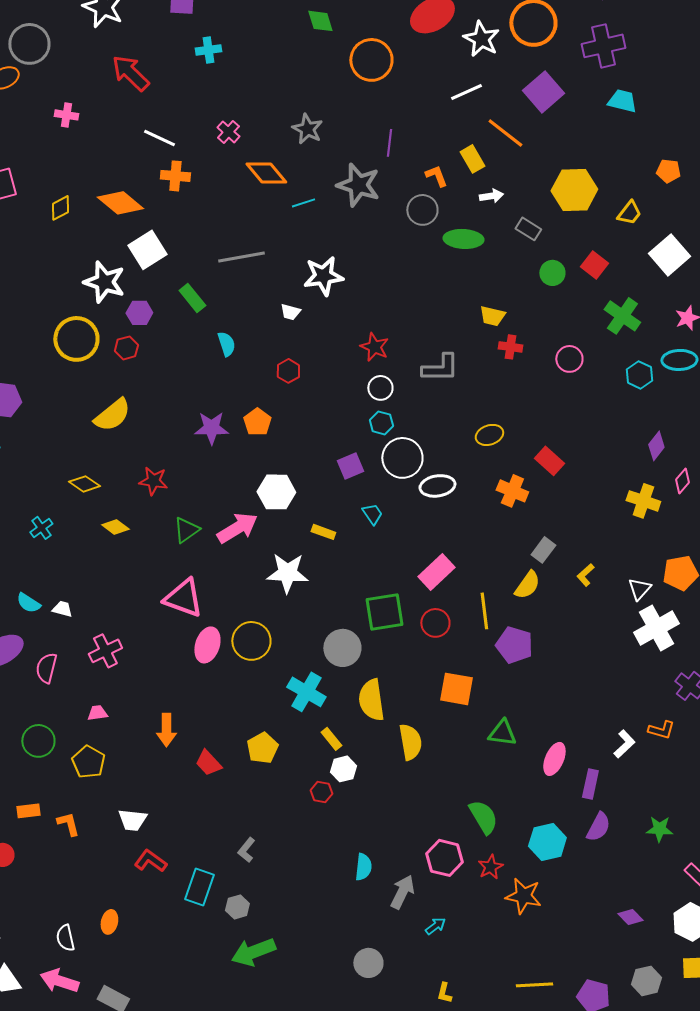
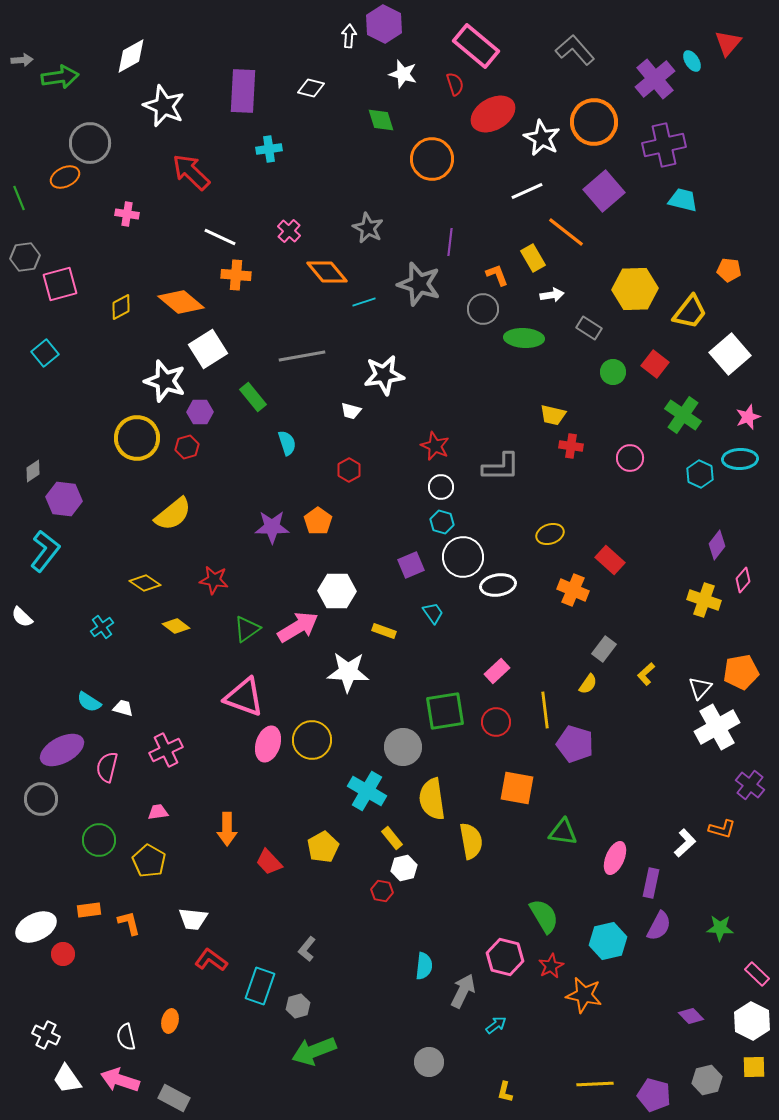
yellow trapezoid: (629, 213) -> (690, 312), size x1.4
pink rectangle: (436, 572) -> (497, 671), size x0.7
yellow semicircle: (527, 585) -> (588, 684), size x0.7

